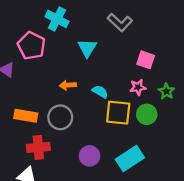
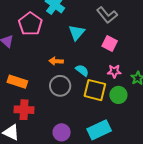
pink square: (146, 60) -> (110, 43), moved
gray circle: (60, 117) -> (60, 86), moved
purple circle: (89, 156) -> (62, 132), moved

